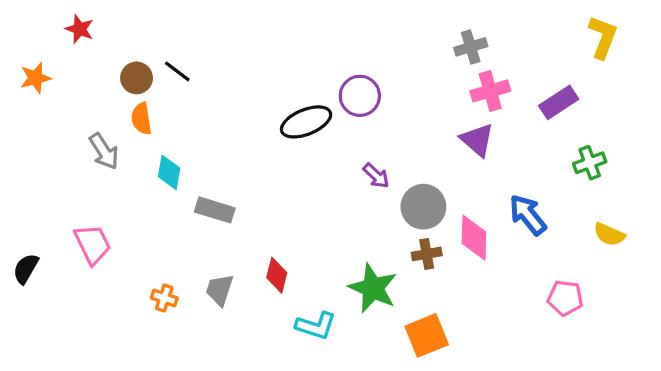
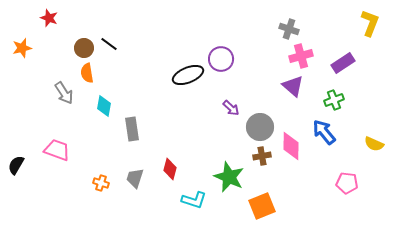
gray cross: (471, 47) -> (289, 29), turned 36
green cross: (590, 163) -> (334, 100), moved
gray rectangle: (215, 210) -> (132, 129), turned 65
pink trapezoid: (93, 244) -> (57, 150), turned -44

